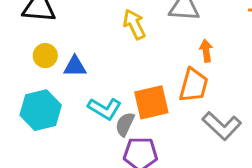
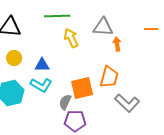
orange arrow: (206, 51) -> (117, 44), moved
blue triangle: (75, 66) -> (42, 65), moved
cyan L-shape: (105, 109) -> (41, 85), moved

